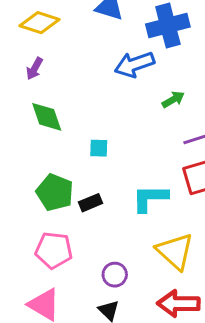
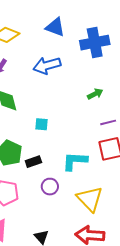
blue arrow: (134, 64) -> (47, 65), moved
purple circle: (115, 275) -> (50, 187), moved

